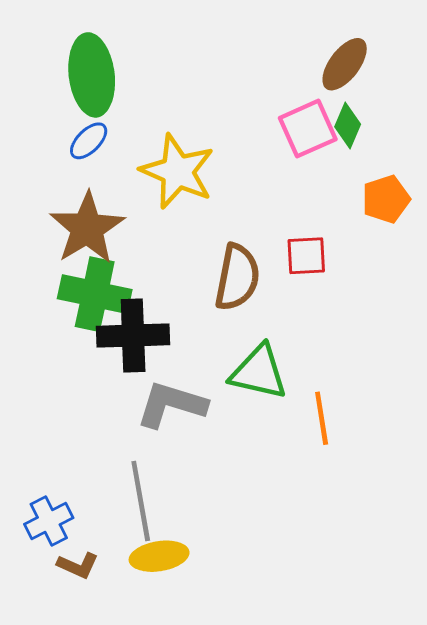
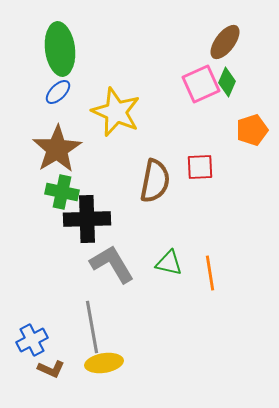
green cross: (95, 294) -> (62, 192), size x0.7
green triangle: (259, 372) -> (169, 263), moved, size x0.7
gray L-shape: (171, 404) -> (112, 264), turned 42

